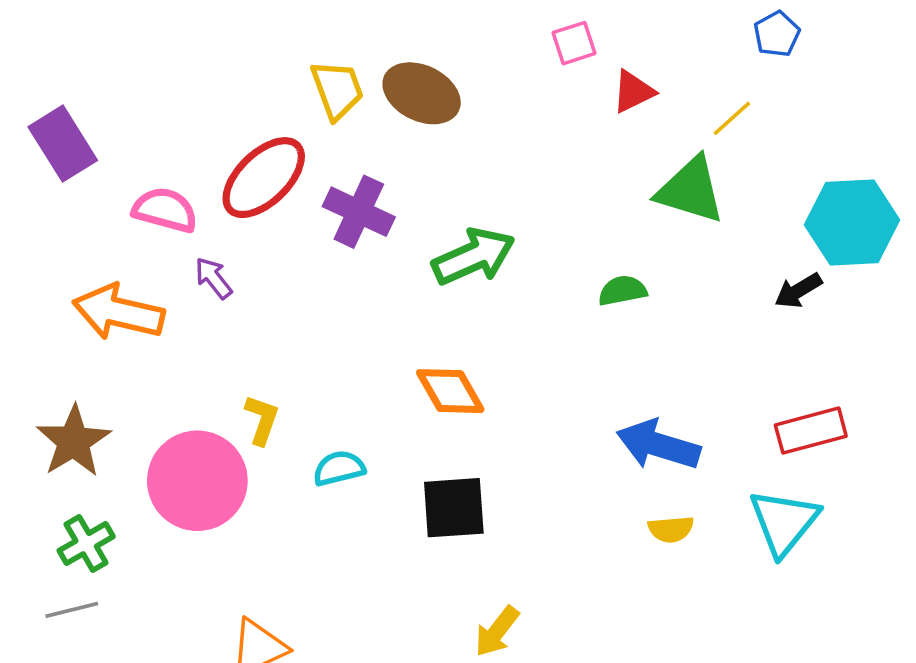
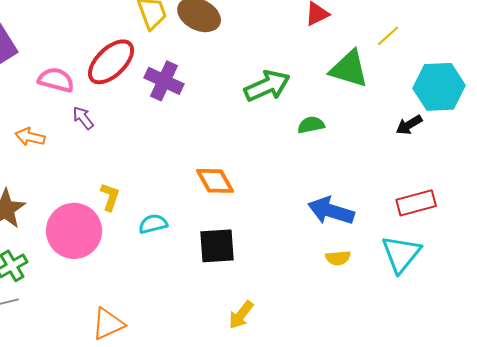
yellow line: (732, 118) -> (388, 36), moved
green arrow: (474, 257) -> (267, 86), moved
orange arrow: (118, 312) -> (30, 137), size x0.6

